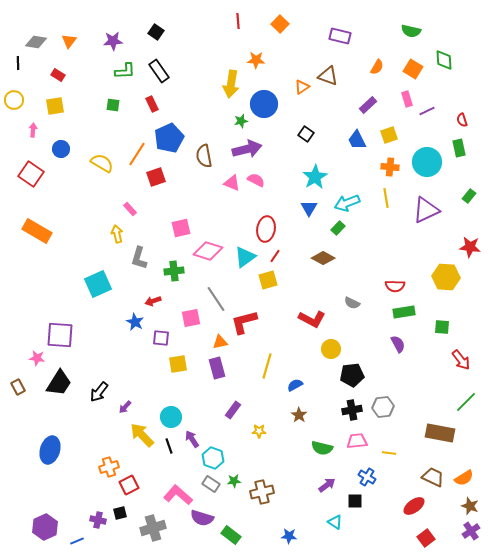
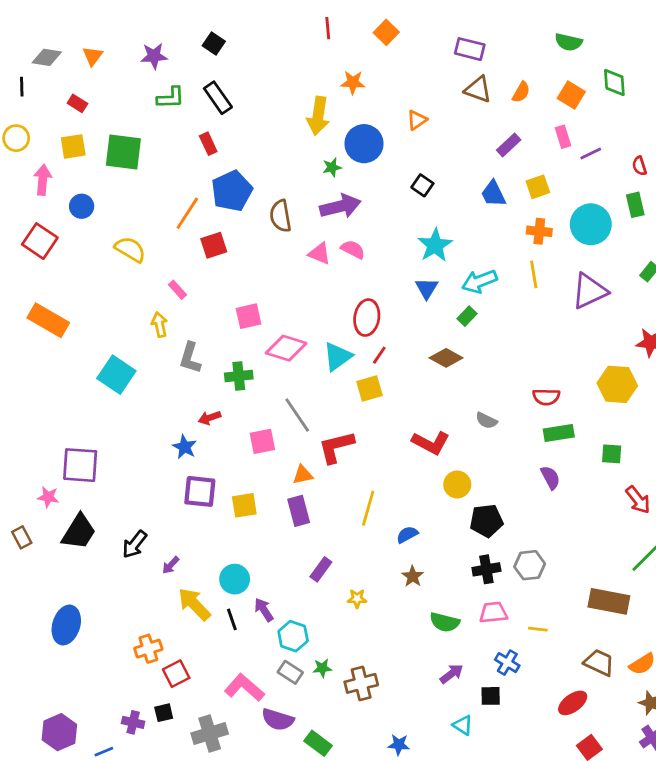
brown triangle: (328, 76) -> (478, 89), moved
green square: (113, 105) -> (123, 152), moved, size x2.0
pink arrow: (33, 130) -> (43, 180), size x1.5
yellow semicircle: (102, 163) -> (130, 249), moved
cyan square: (98, 284) -> (116, 375), moved, turned -32
purple square: (161, 338) -> (200, 491), moved, size x1.4

